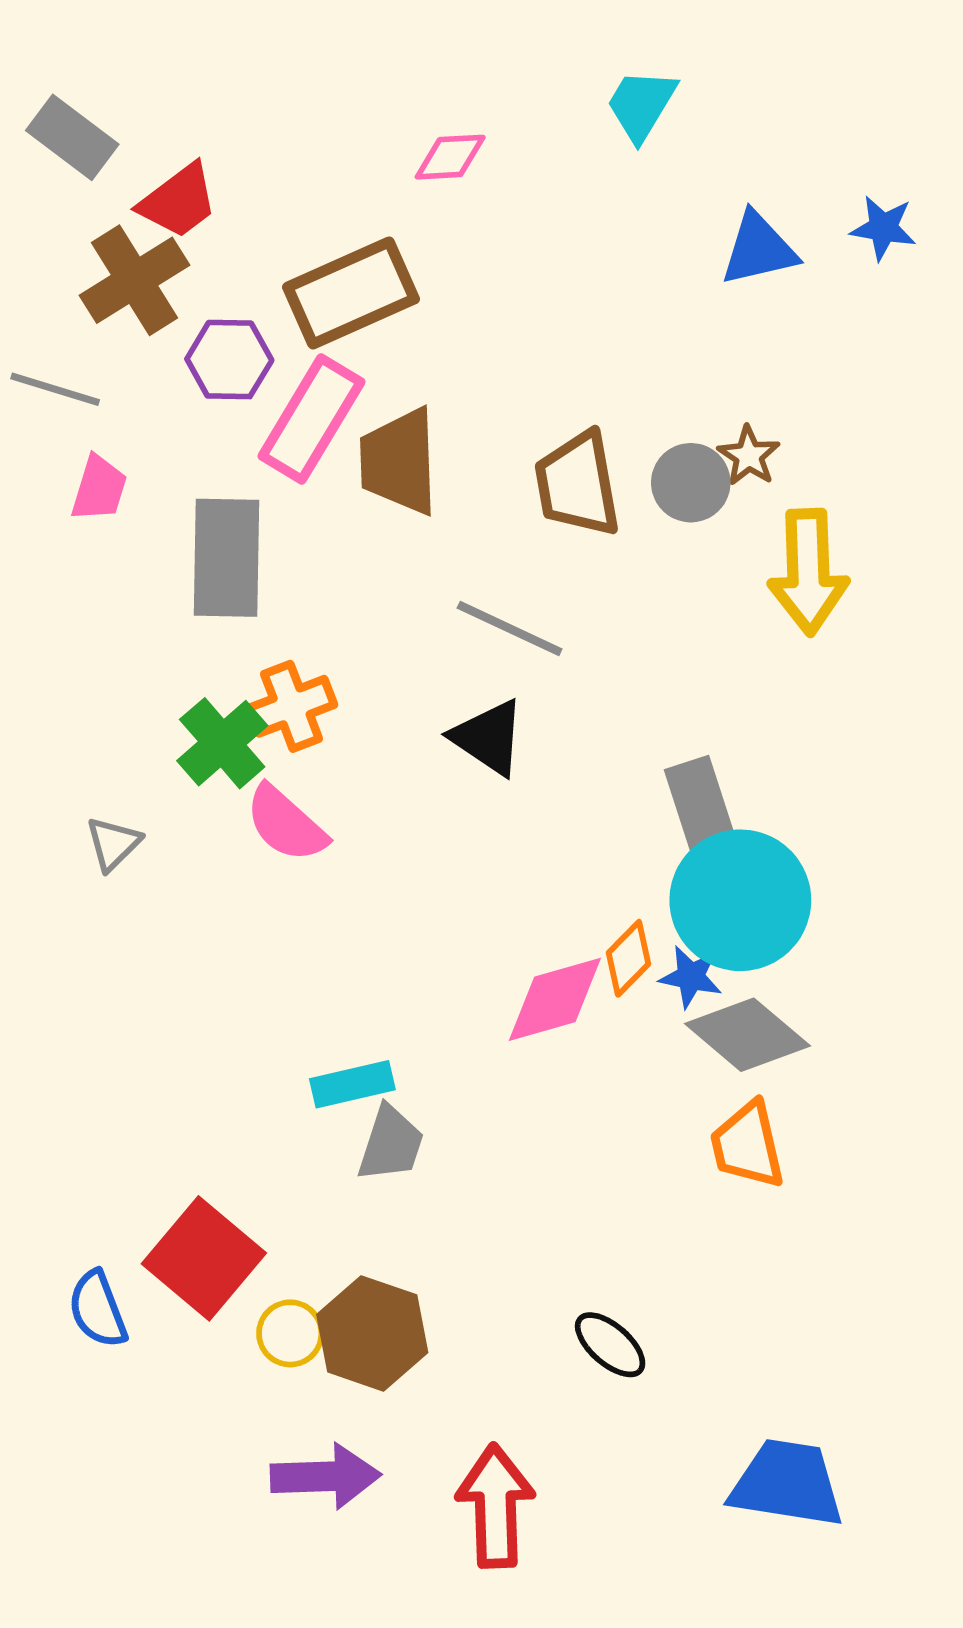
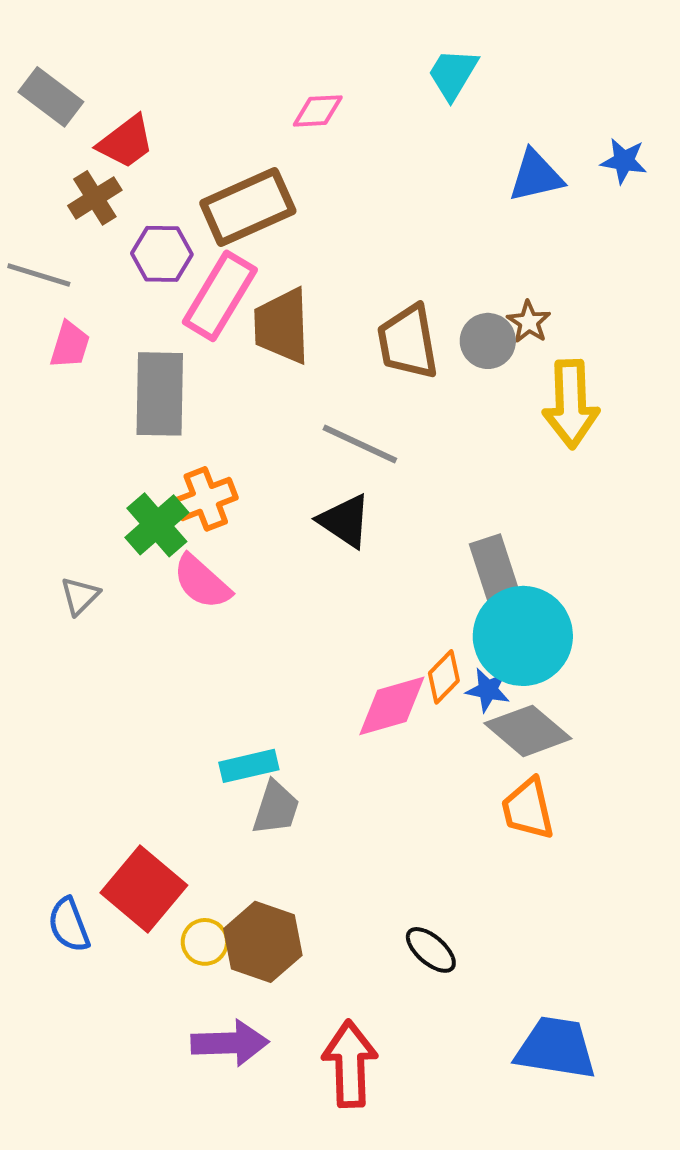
brown cross: (134, 280) -> (95, 198), size x0.7

